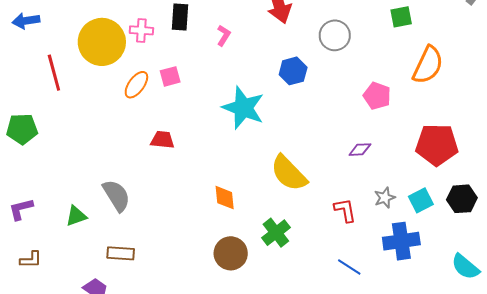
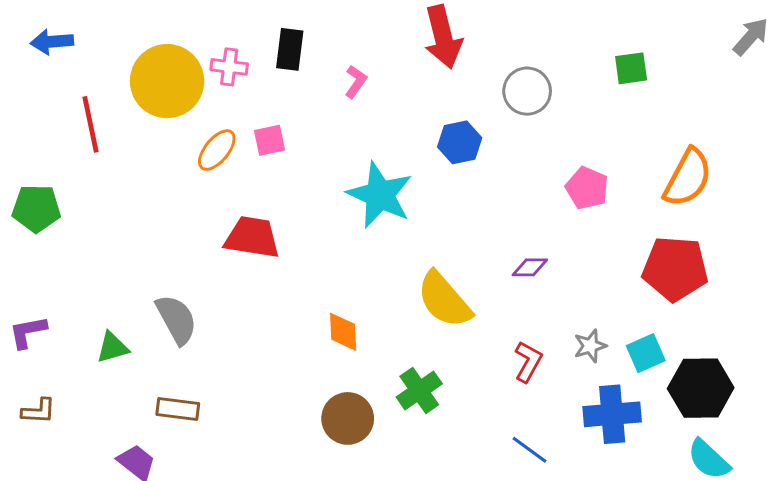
orange semicircle: (428, 65) -> (688, 178), moved
red trapezoid: (162, 140) -> (252, 237), size x1.5
purple diamond: (360, 150) -> (530, 267), moved
black hexagon: (462, 199) -> (701, 388), moved, size x1.4
red L-shape: (345, 210) -> (528, 362), turned 36

